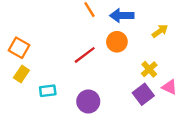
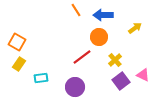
red line: (85, 55) -> (82, 57), moved
yellow cross: (149, 69) -> (115, 60), moved

